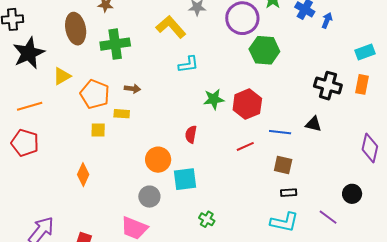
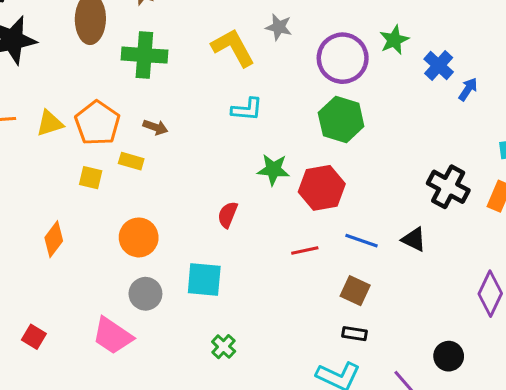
green hexagon: (264, 50) -> (341, 120), moved
yellow triangle: (62, 76) -> (50, 123), moved
orange circle: (158, 160) -> (139, 237), moved

